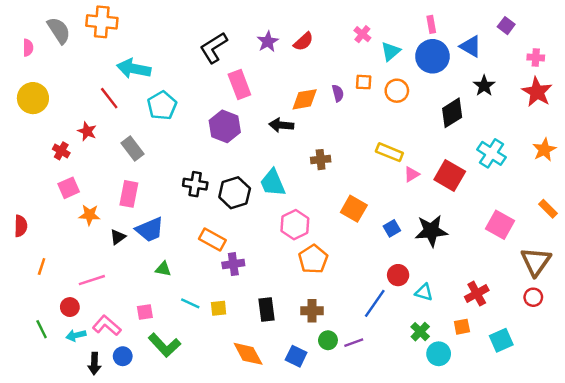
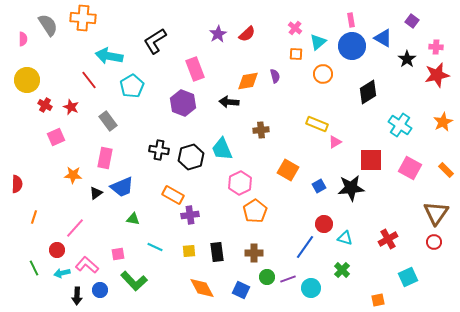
black L-shape: (214, 48) -> (155, 41), moved
orange square: (364, 82) -> (296, 54), moved
black star: (484, 86) -> (407, 59), moved
red star: (537, 92) -> (437, 75), turned 30
red cross: (61, 151) -> (45, 105), moved
red square: (450, 176) -> (371, 160), moved, turned -30
pink square: (69, 188) -> (56, 137), moved
pink square: (500, 225) -> (410, 168), moved
pink line: (92, 280) -> (75, 228), turned -30
yellow square: (219, 308) -> (189, 251), moved
orange square: (462, 327) -> (378, 300), moved
cyan circle: (439, 354) -> (311, 288), moved

